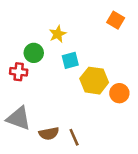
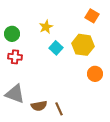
green circle: (34, 53) -> (12, 34), moved
cyan square: (70, 60) -> (56, 48), turned -32
yellow hexagon: (94, 81) -> (83, 45), moved

